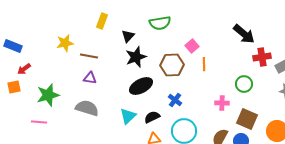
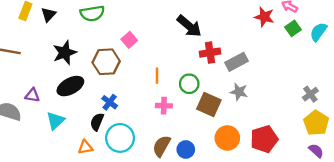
black triangle: (128, 36) -> (48, 15), moved
orange line: (204, 64) -> (157, 76), moved
purple triangle: (90, 78) -> (32, 95), moved
black semicircle: (152, 117) -> (97, 122), moved, turned -42
brown square: (247, 119) -> (209, 105), moved

